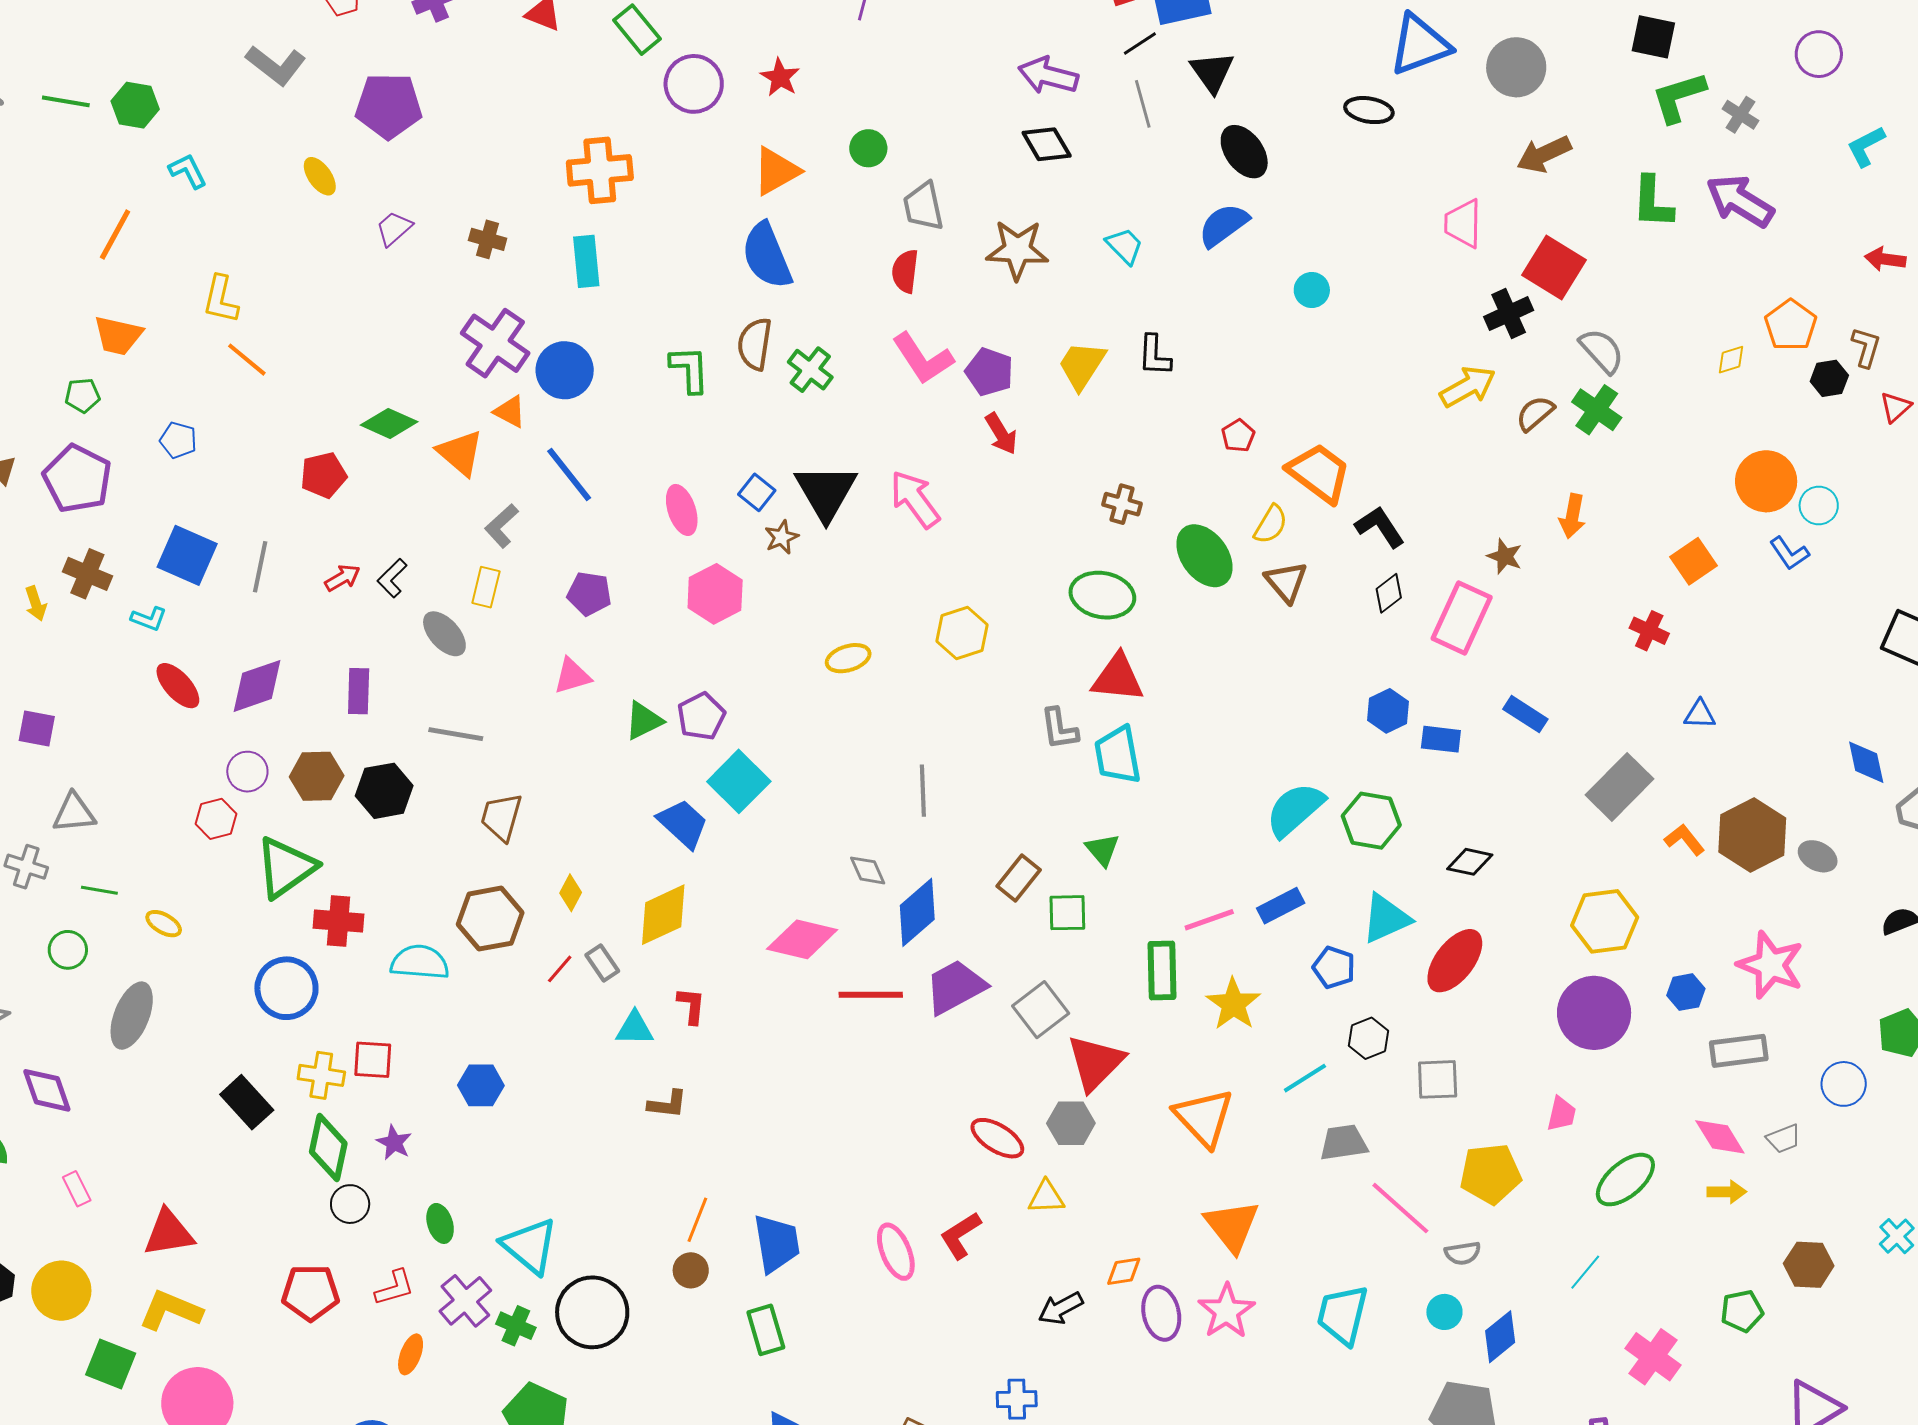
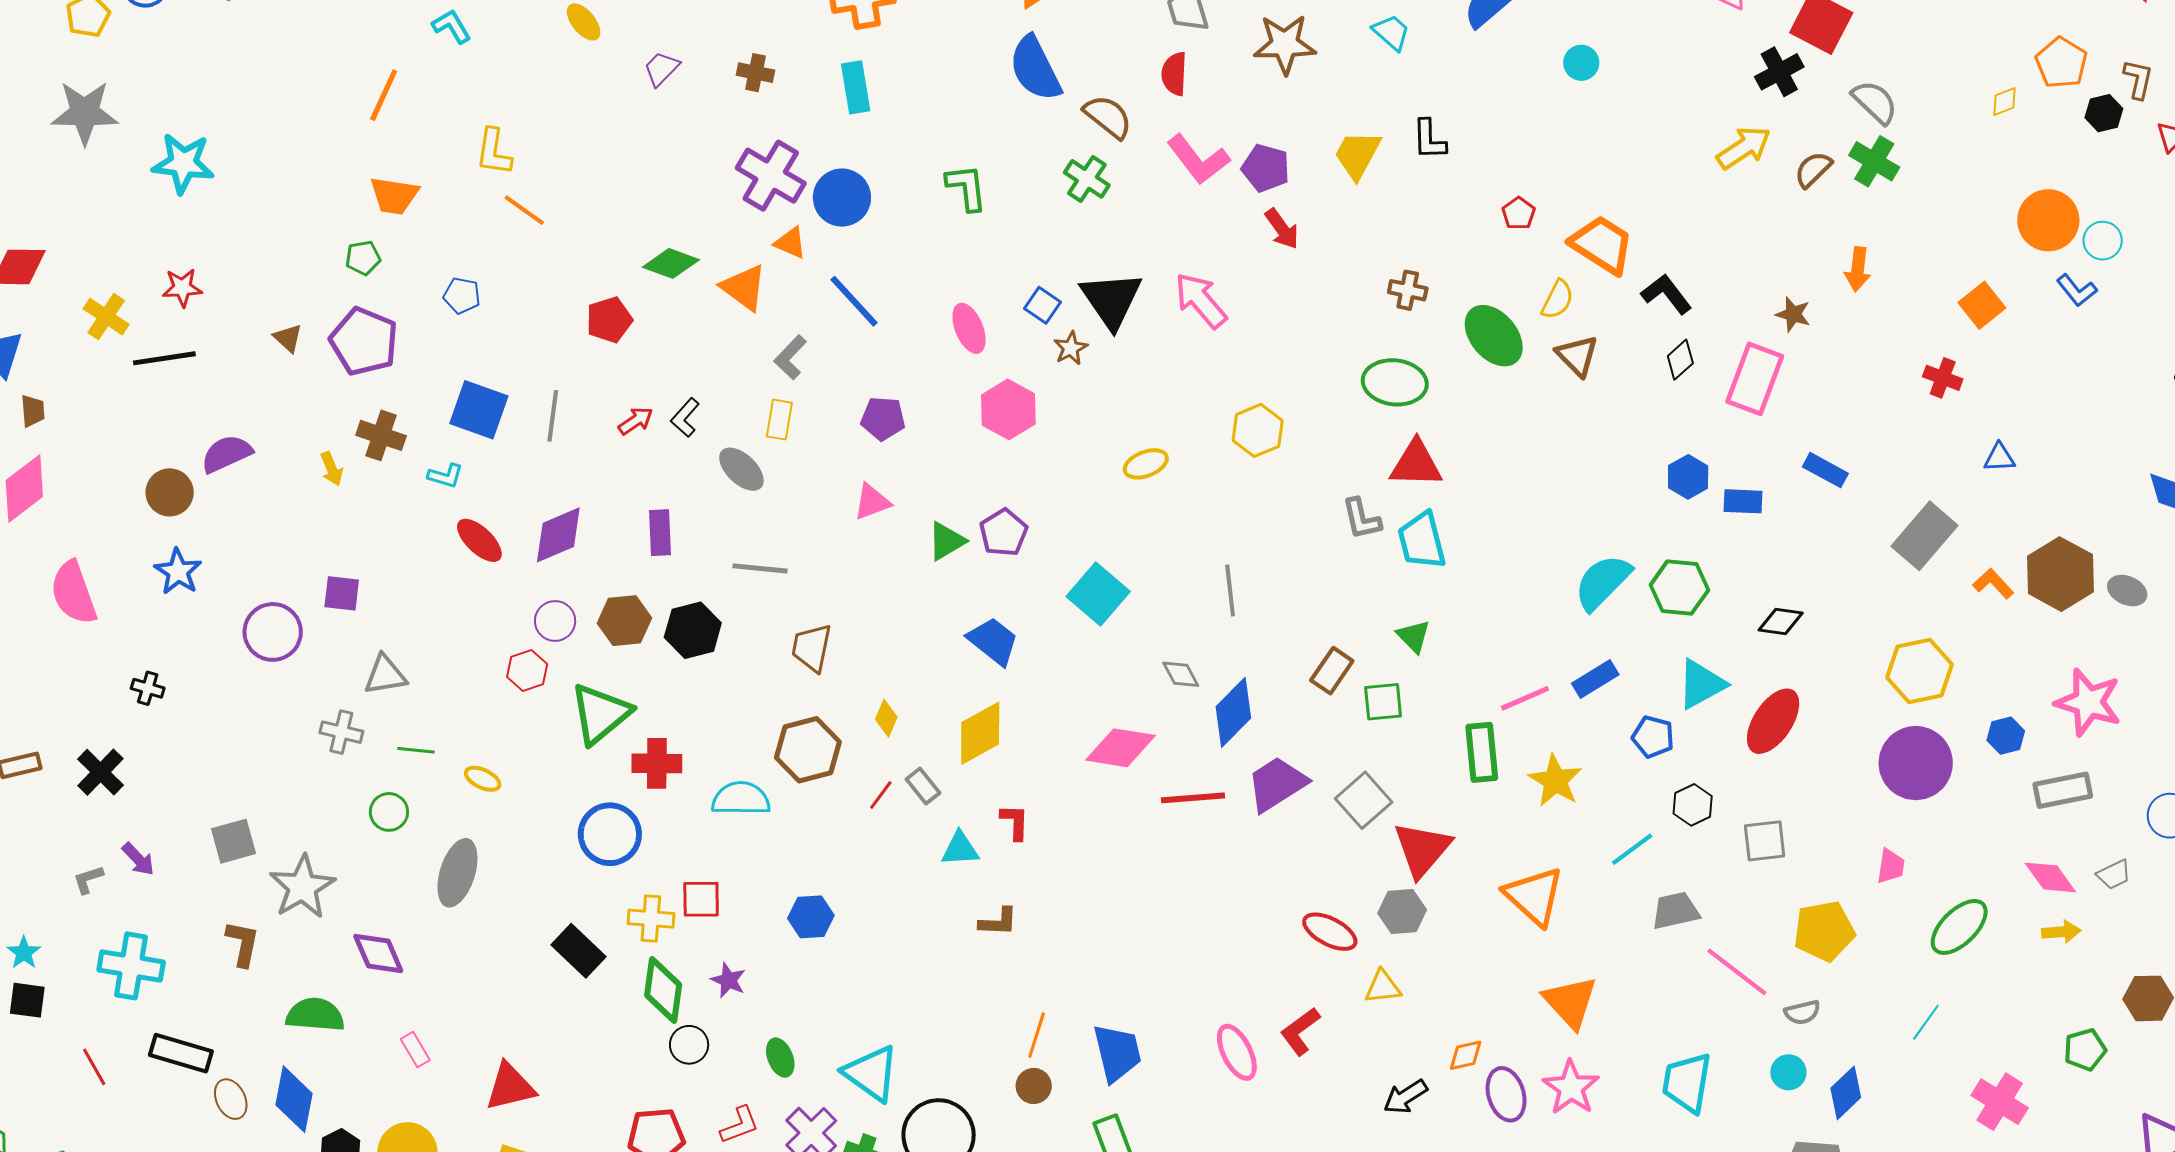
brown semicircle: (755, 344) -> (1108, 117), moved, turned 124
cyan square: (739, 781) -> (1098, 594), moved

